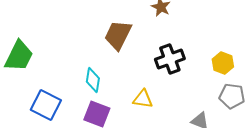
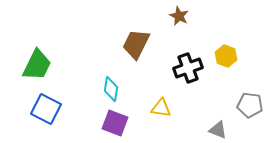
yellow hexagon: (223, 63) -> (226, 56), moved
blue square: (46, 105) -> (46, 109), moved

